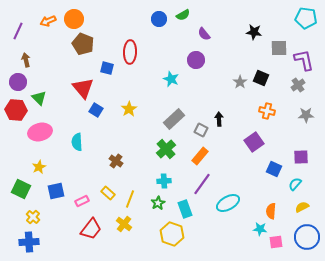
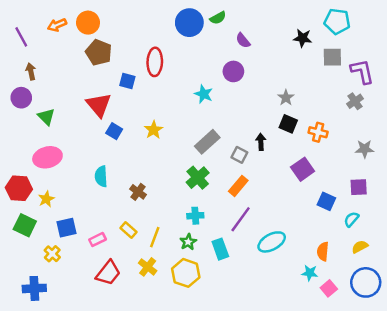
cyan pentagon: (306, 18) -> (337, 21), moved
blue circle: (159, 19) -> (189, 23), size x1.5
purple line: (18, 31) -> (21, 37), turned -54
black square: (261, 78) -> (288, 124), moved
red hexagon: (16, 110) -> (19, 188), moved
gray star: (306, 115) -> (365, 149), moved
cyan semicircle: (77, 142) -> (101, 176), moved
yellow cross: (33, 217) -> (52, 254), moved
yellow hexagon: (172, 234) -> (186, 273), moved
pink square: (276, 242) -> (329, 288), turned -32

